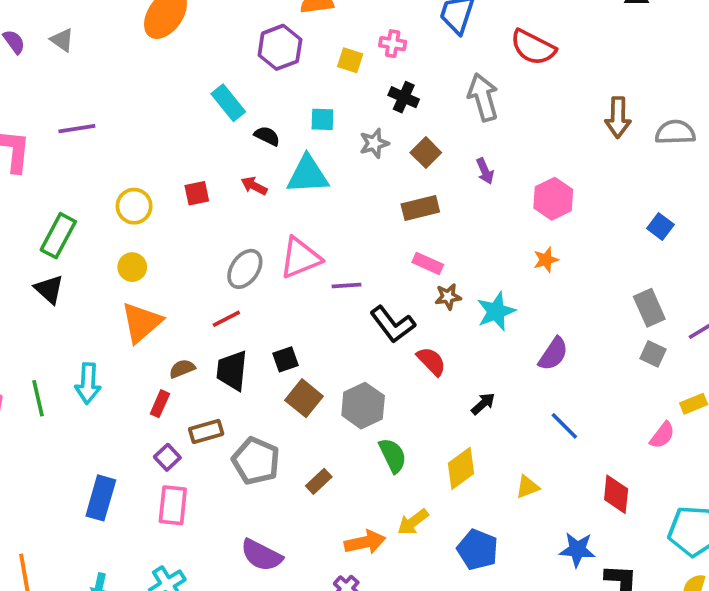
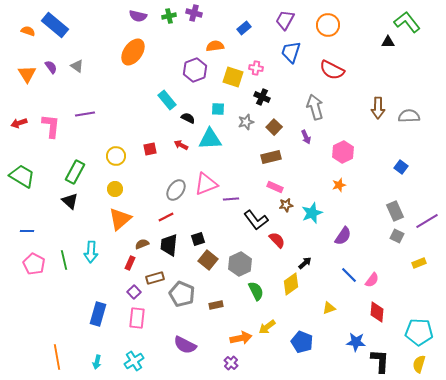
yellow square: (350, 60) -> (233, 77), size x1.5
gray arrow: (483, 97) -> (315, 107), moved
pink semicircle: (662, 435) -> (372, 280), moved
yellow diamond: (461, 468) -> (291, 284), moved
brown rectangle: (319, 481) -> (216, 305), turned 32

